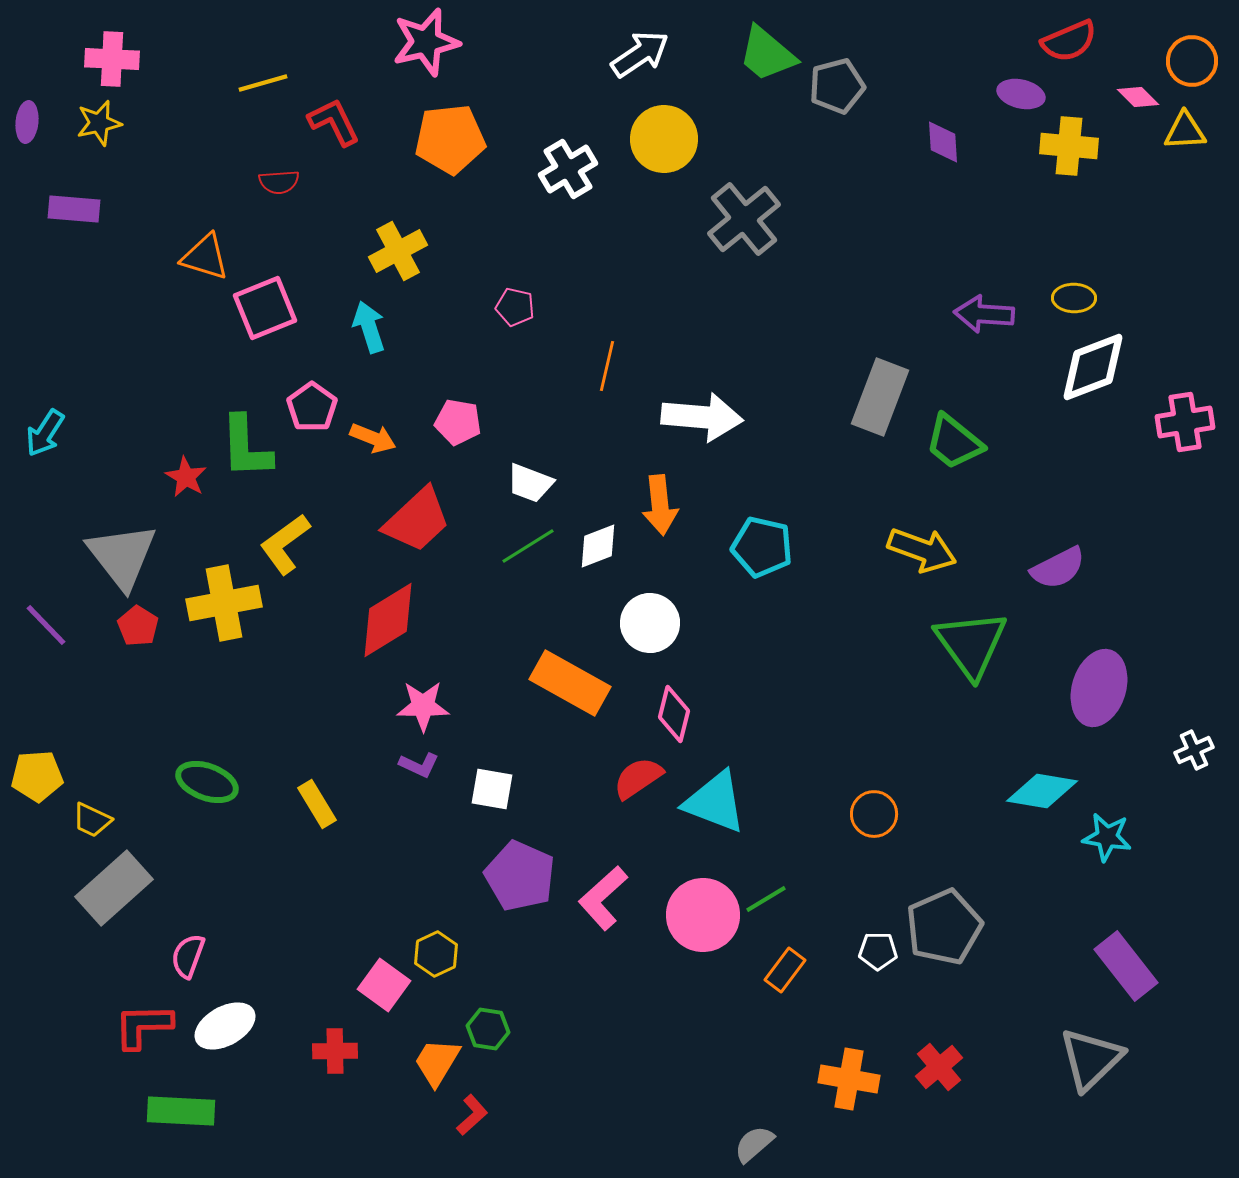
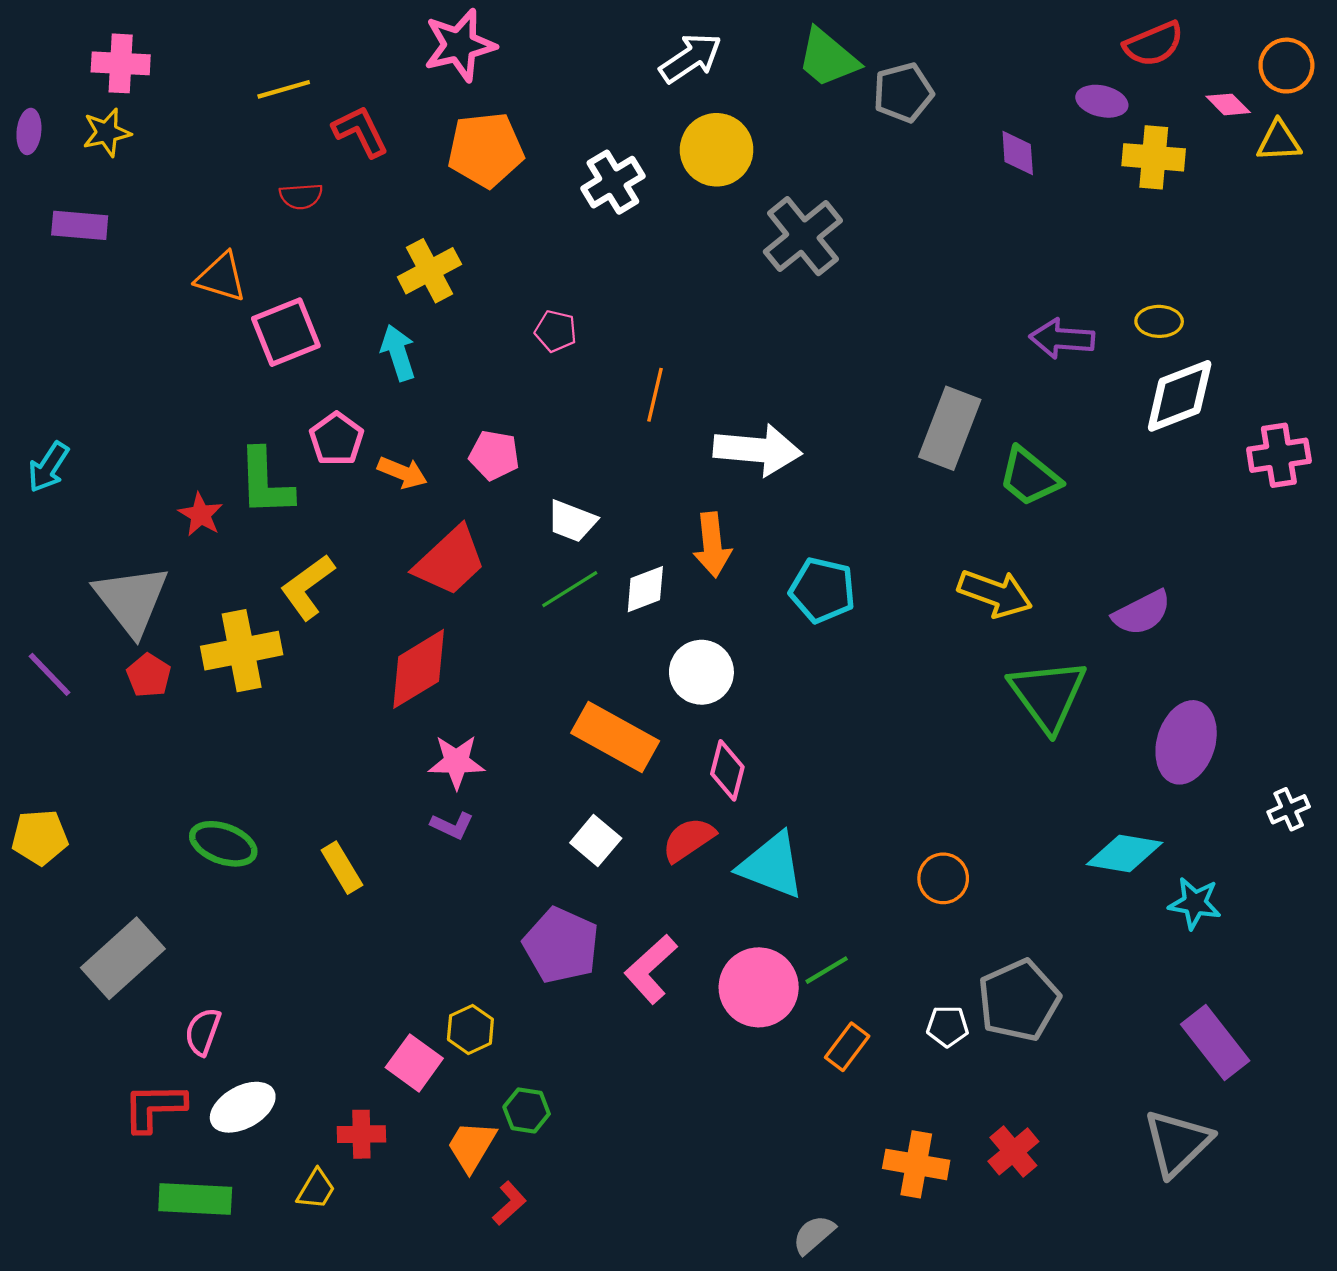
white square: (492, 789) -> (596, 841), moved, turned 30
yellow trapezoid: (92, 820) -> (316, 1189), moved, turned -84

